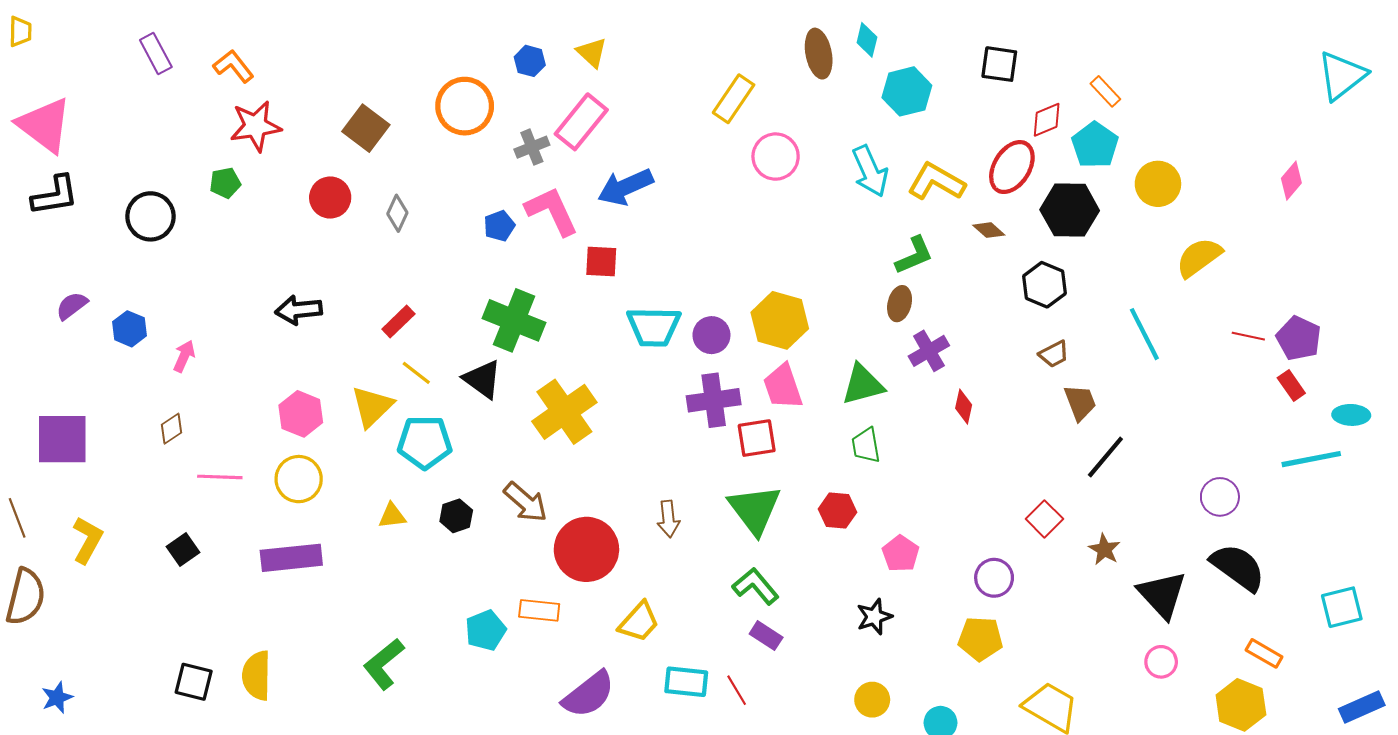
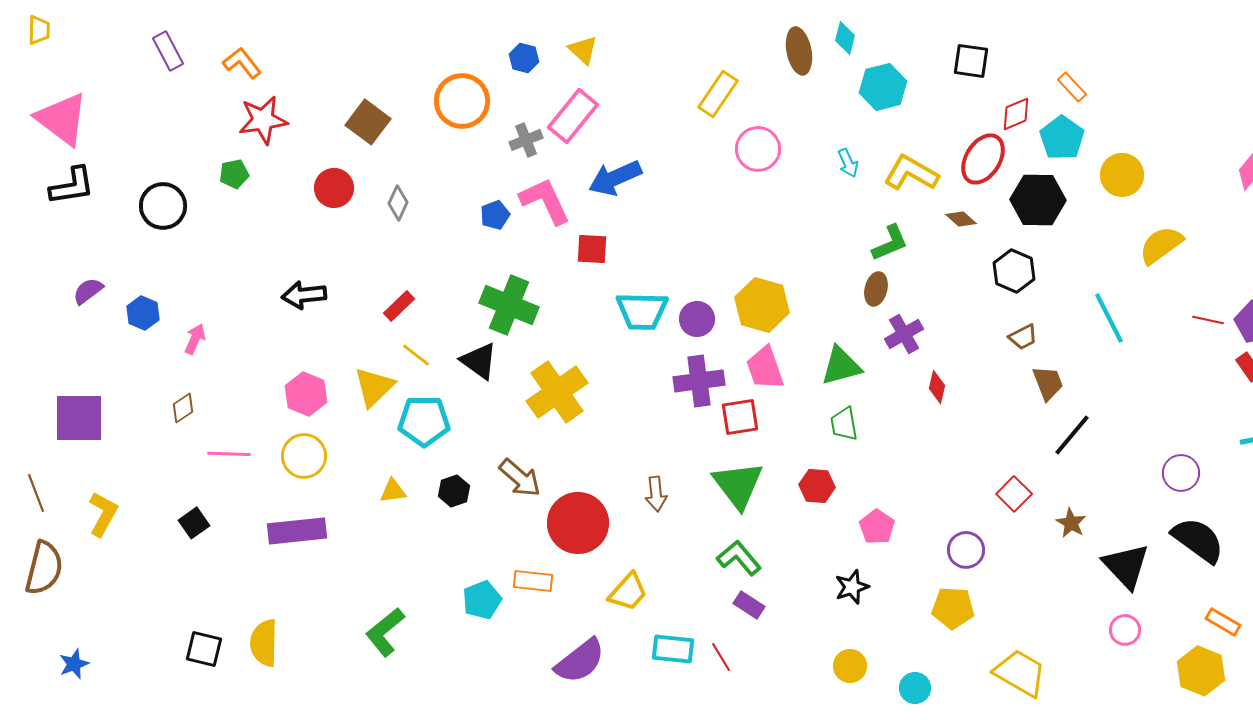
cyan arrow: (870, 171) -> (848, 163), size x0.6

